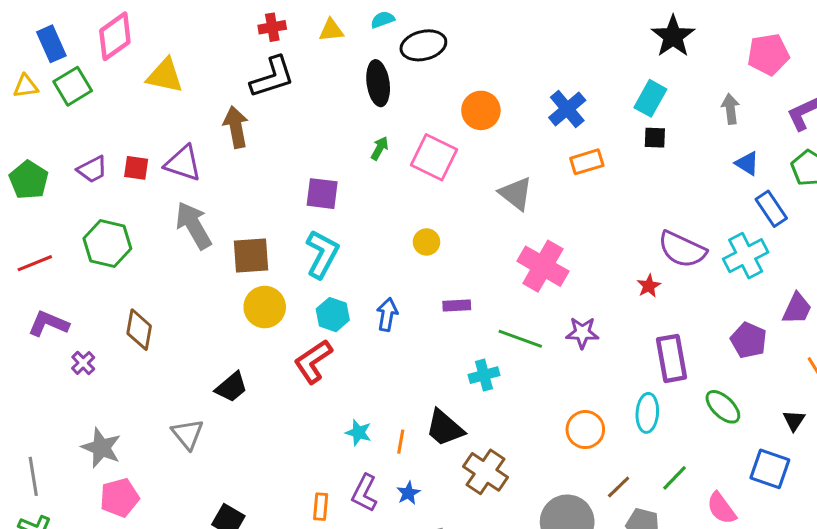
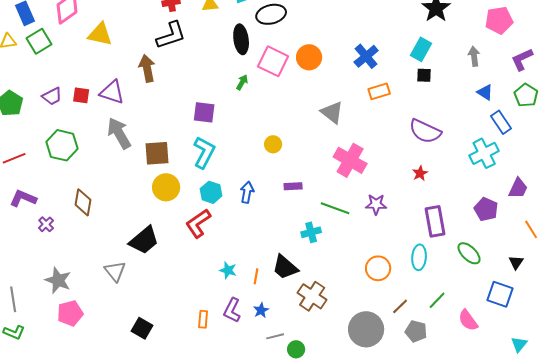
pink square: (434, 157) -> (273, 61), moved
purple semicircle: (682, 250) -> (425, 131), moved
black trapezoid: (231, 387) -> (144, 240), size x1.4

